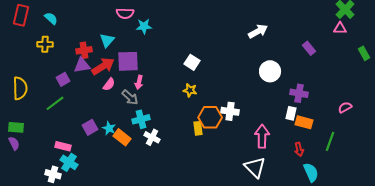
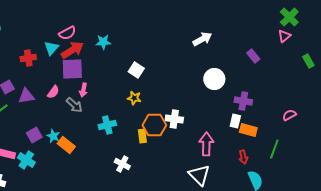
pink semicircle: (125, 13) -> (67, 33), moved, turned -30
cyan star: (144, 26) -> (103, 42), moved
pink triangle: (340, 28) -> (284, 36), turned -40
purple triangle: (82, 65) -> (26, 96), moved
red arrow: (103, 66) -> (72, 50), moved
cyan cross: (141, 119) -> (107, 125), moved
white cross: (152, 137) -> (122, 164), moved
cyan cross: (69, 162) -> (26, 160), moved

